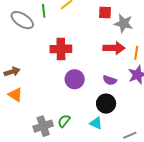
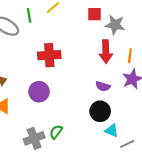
red arrow: (114, 48) -> (106, 52), turned 90
purple circle: (75, 79) -> (39, 92), moved
cyan triangle: (96, 123) -> (112, 131), moved

